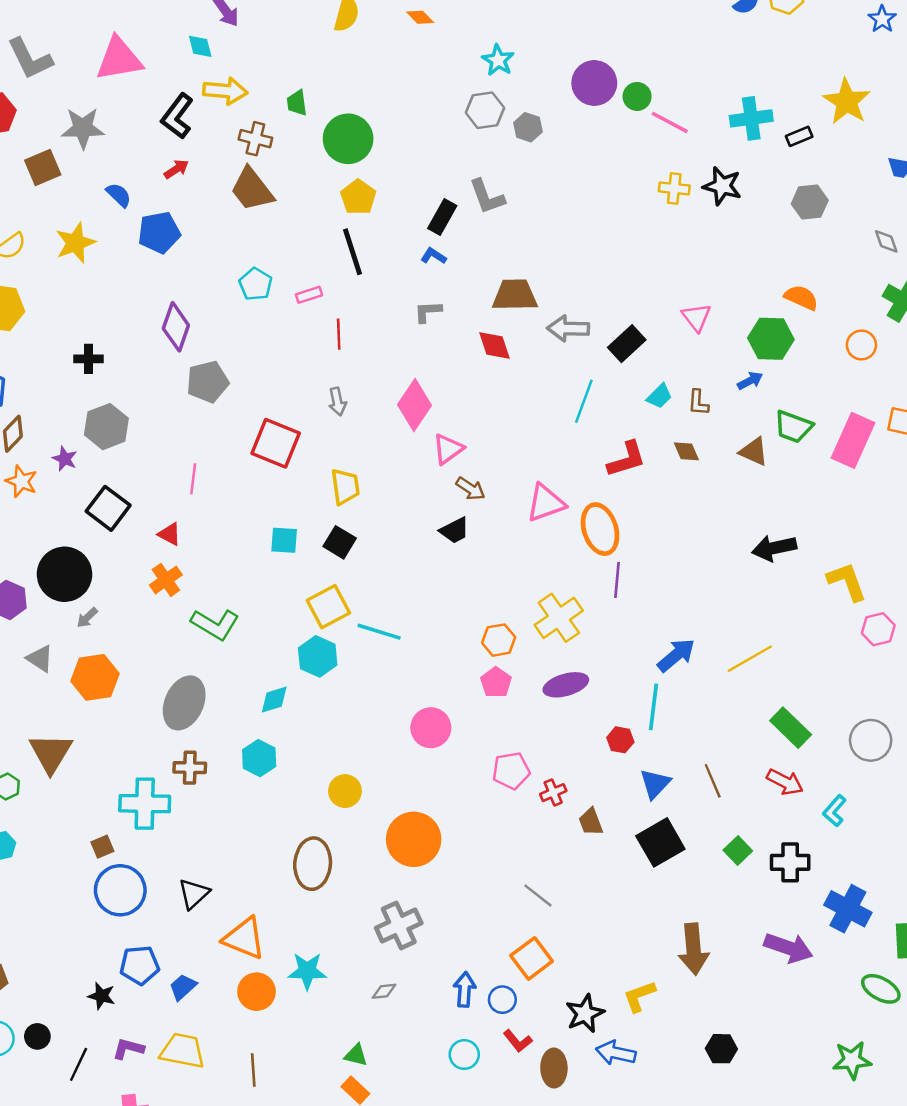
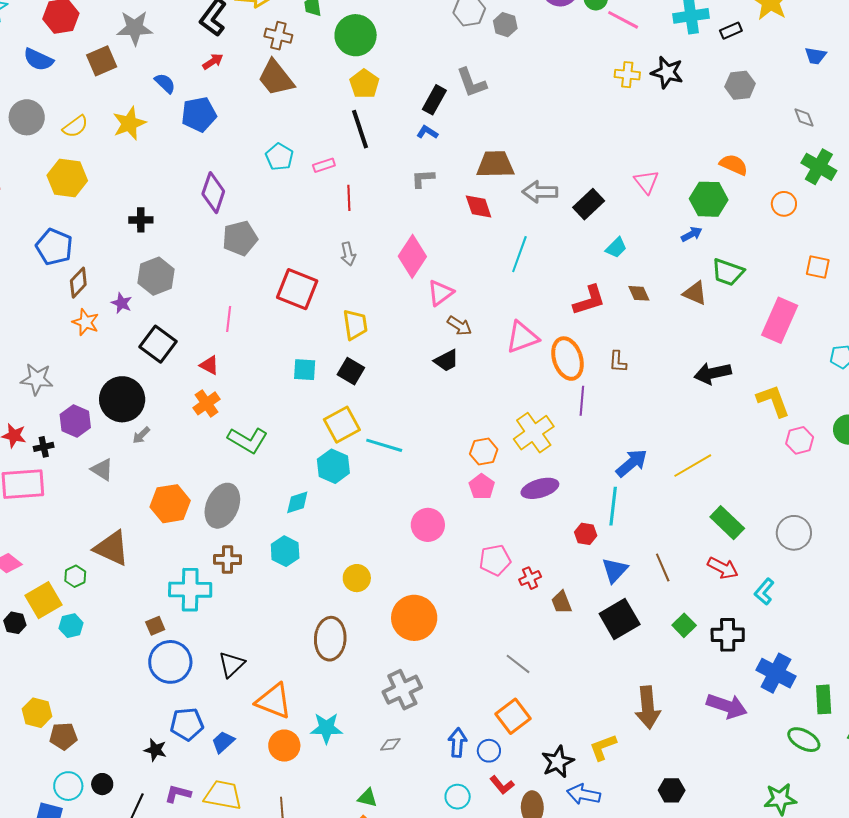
cyan line: (584, 401) -> (519, 254), moved
brown L-shape: (698, 403) -> (618, 362), moved
pink rectangle: (853, 440) -> (780, 320), moved
orange hexagon: (95, 677) -> (170, 504), moved
brown triangle: (51, 753) -> (112, 548), turned -36

